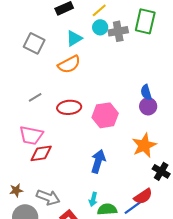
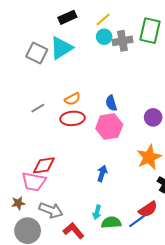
cyan triangle: (74, 38) -> (61, 48), moved, size x1.4
orange semicircle: (69, 64) -> (72, 99), moved, size x0.7
blue semicircle: (146, 92) -> (111, 103), moved
pink trapezoid: (31, 135) -> (34, 182), moved
blue arrow: (98, 161) -> (102, 174), size x0.7

